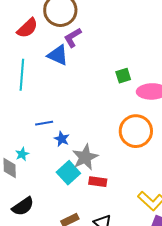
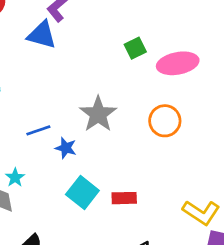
orange circle: (136, 131) -> (165, 121), size x0.7
gray star: (85, 157) -> (98, 114), moved

